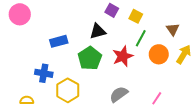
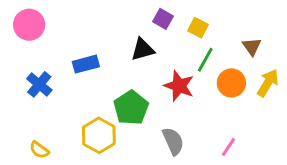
red star: (123, 56) -> (179, 86), turned -30
green pentagon: (90, 58) -> (131, 108), moved
blue cross: (44, 73) -> (39, 84), moved, turned 30
gray semicircle: (119, 94) -> (173, 141), turned 102
yellow semicircle: (27, 100) -> (39, 150), turned -144

